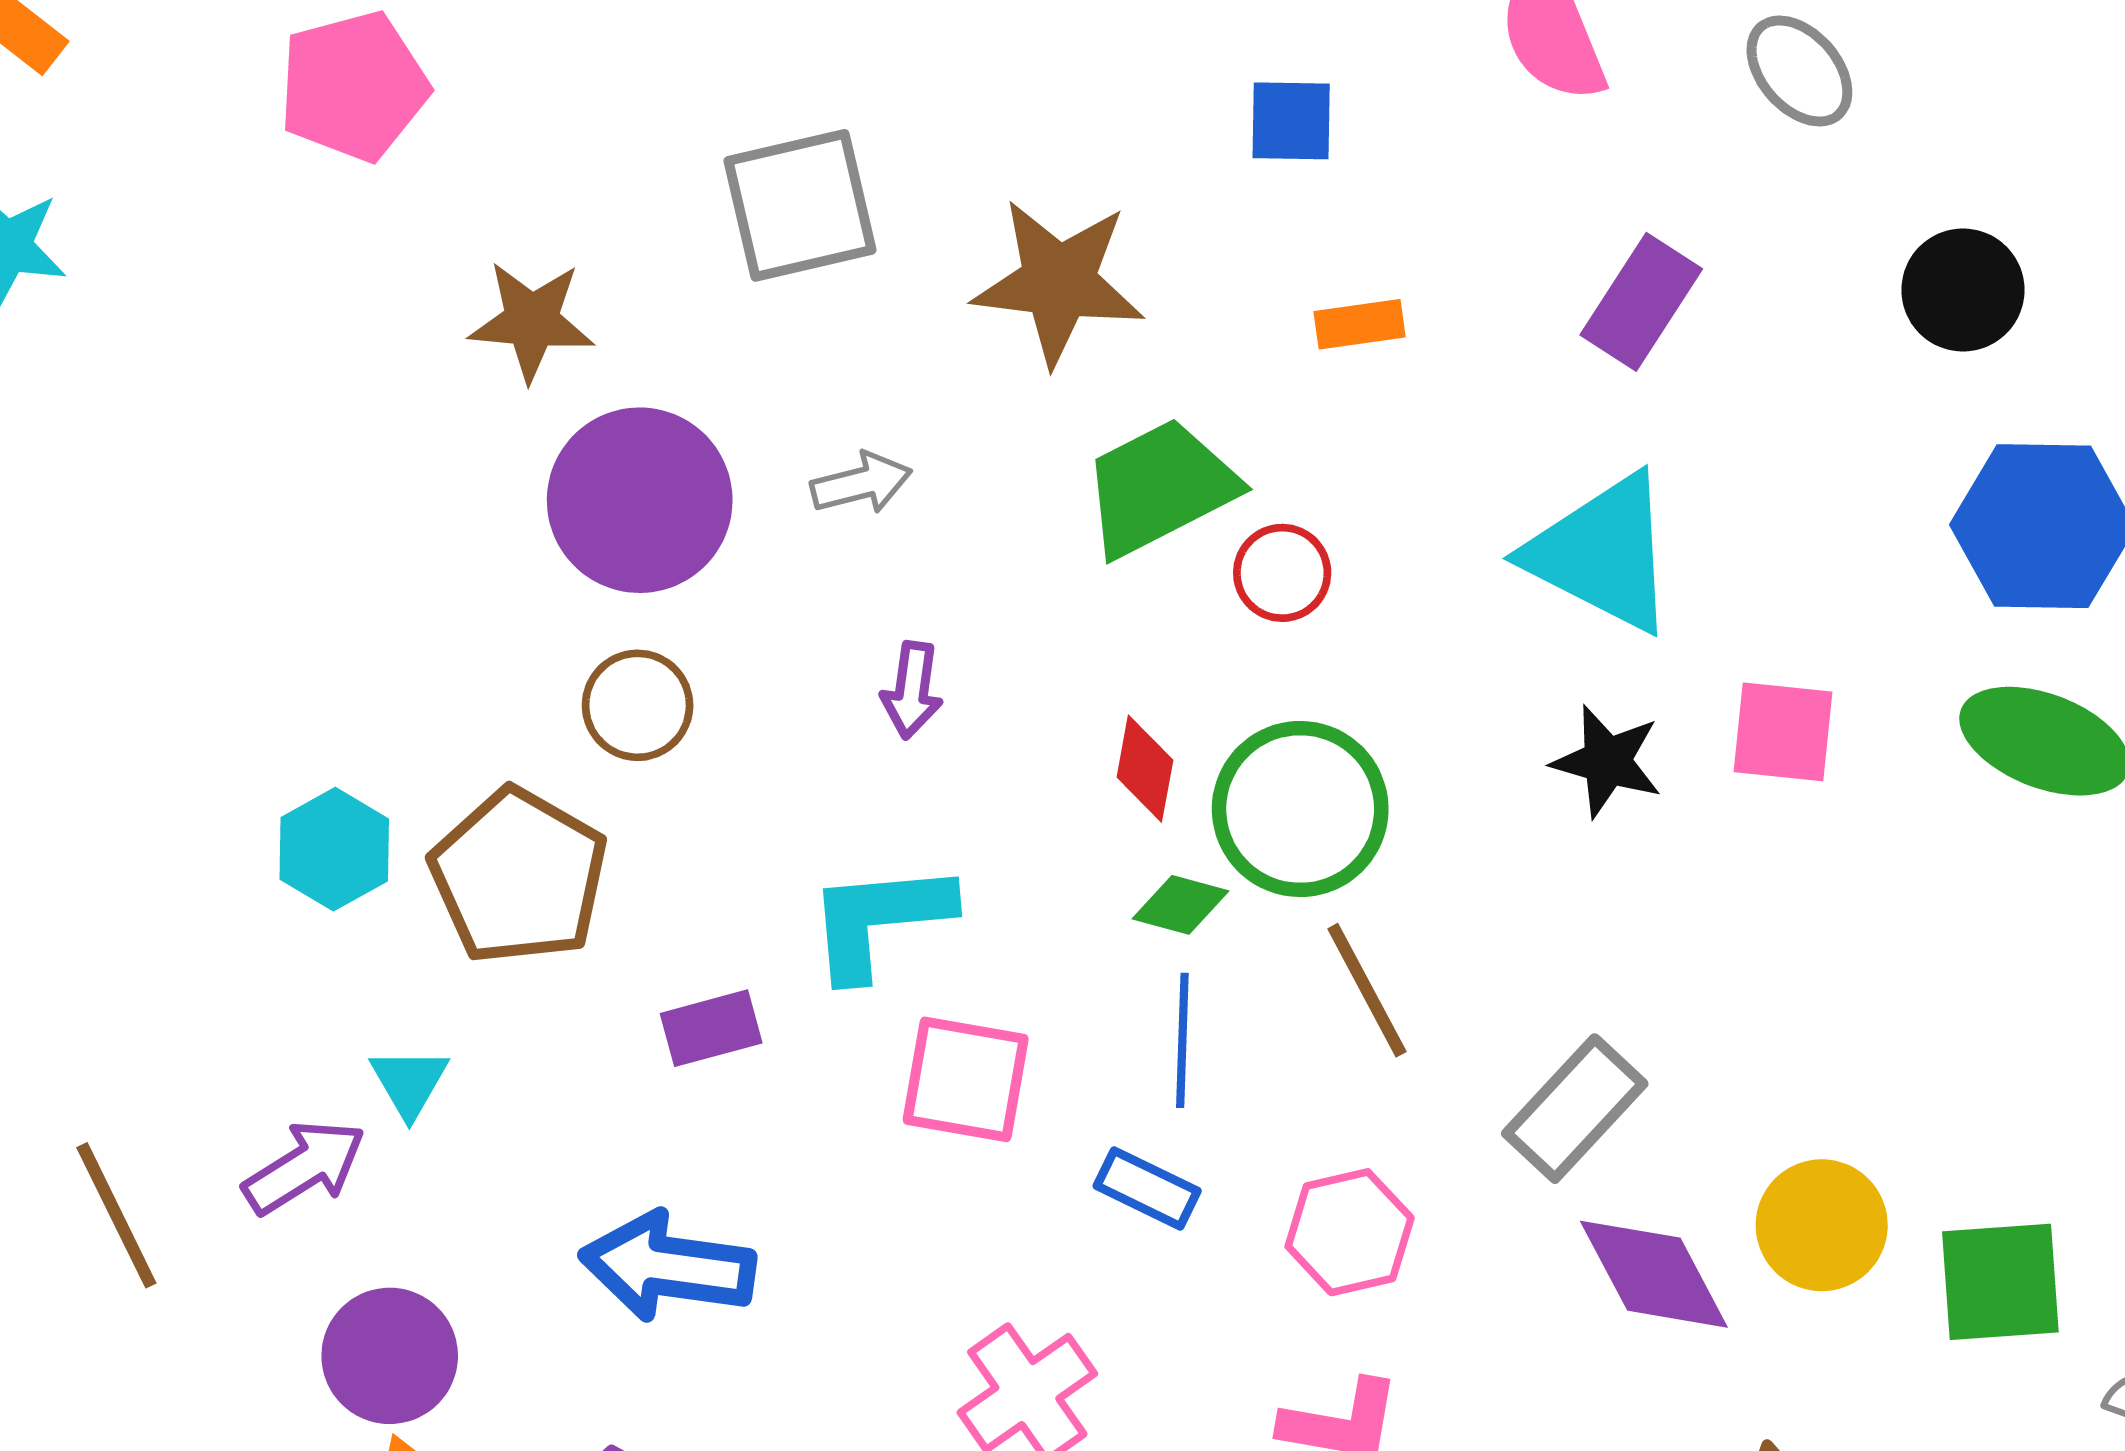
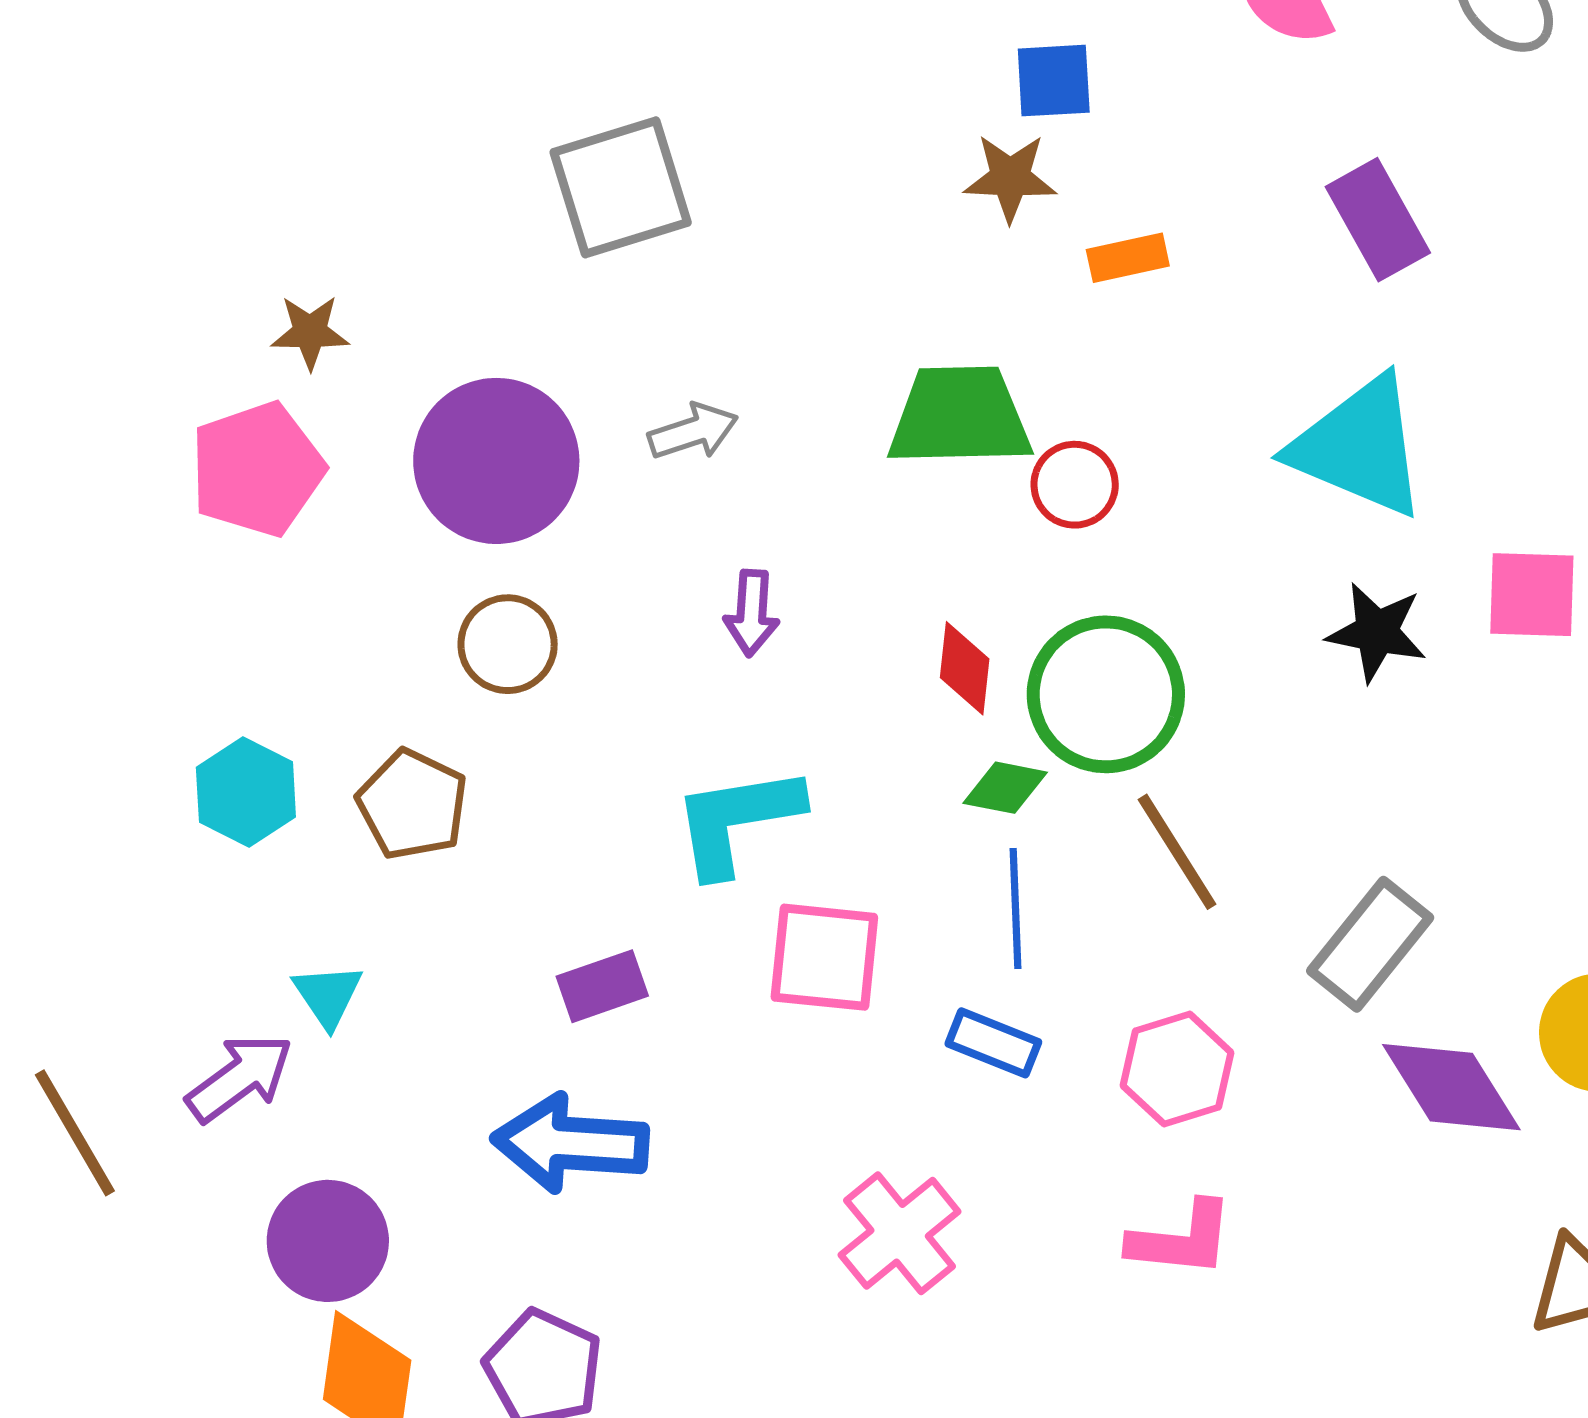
pink pentagon: (354, 86) -> (257, 469), moved
brown star: (1059, 282) -> (1010, 178), moved, size x0.6
purple rectangle: (1641, 302) -> (1378, 220), turned -58
brown star: (532, 321) -> (310, 332), moved, size x0.7
green trapezoid: (1160, 488) -> (960, 416), turned 30
brown pentagon: (519, 876) -> (412, 804), size x0.7
purple rectangle: (711, 1028) -> (602, 986), moved

